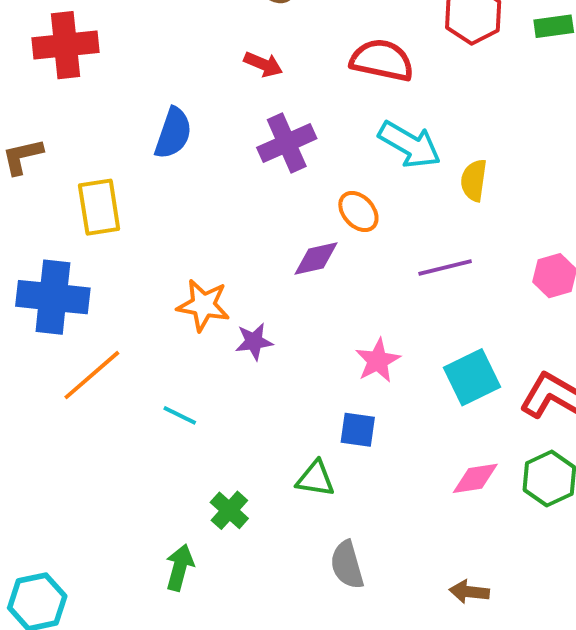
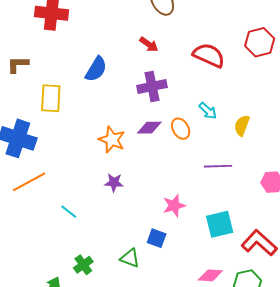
cyan arrow: (410, 145) -> (208, 111), moved, size x0.6
purple diamond: (316, 258) -> (149, 128), moved
orange star: (203, 305) -> (112, 140), moved

